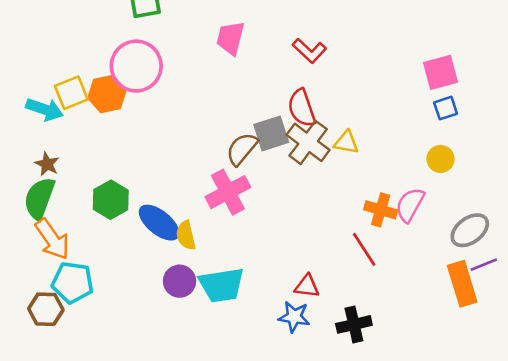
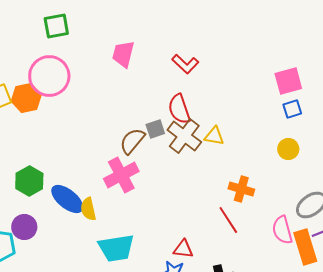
gray square: (271, 133) -> (155, 129), size x0.7
pink semicircle: (410, 205) -> (282, 230), moved, turned -44
purple circle: (180, 281) -> (24, 227), moved

